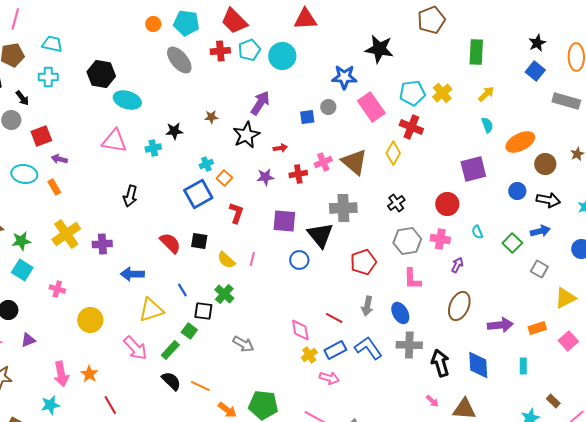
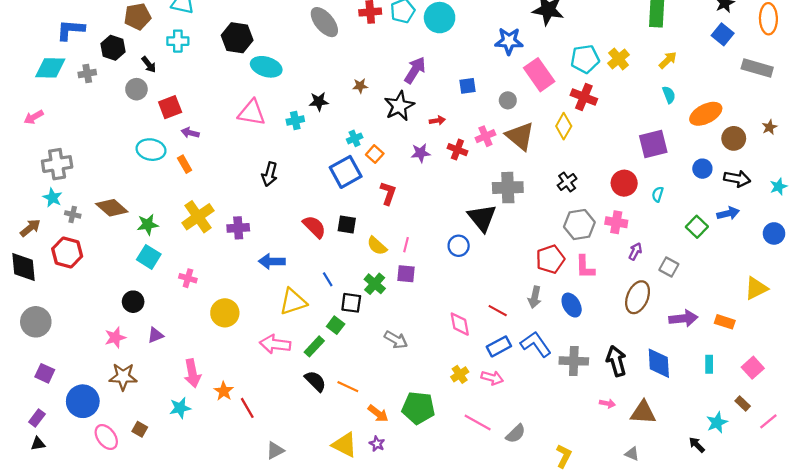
gray circle: (328, 107) -> (508, 100), moved
red cross: (298, 174) -> (457, 150), turned 30
purple square: (284, 221) -> (406, 274), moved, size x0.7
cyan semicircle: (477, 232) -> (658, 194), moved, turned 40
red pentagon: (363, 262) -> (550, 259), moved
gray square: (539, 269) -> (669, 267), moved
orange rectangle: (537, 328) -> (725, 322), turned 36
pink square: (568, 341) -> (753, 368), moved
gray cross: (409, 345) -> (574, 361), moved
pink arrow: (135, 348) -> (275, 344), turned 140
yellow cross: (309, 355) -> (460, 374), moved
orange star: (89, 374) -> (224, 391), moved
pink arrow: (432, 401) -> (607, 403), turned -32

